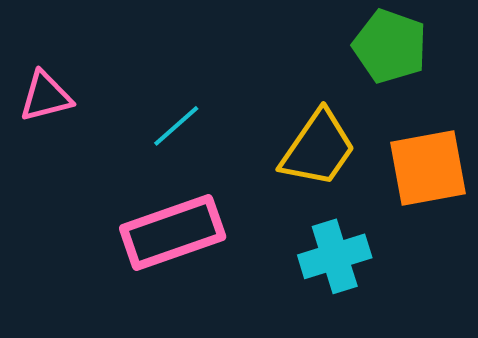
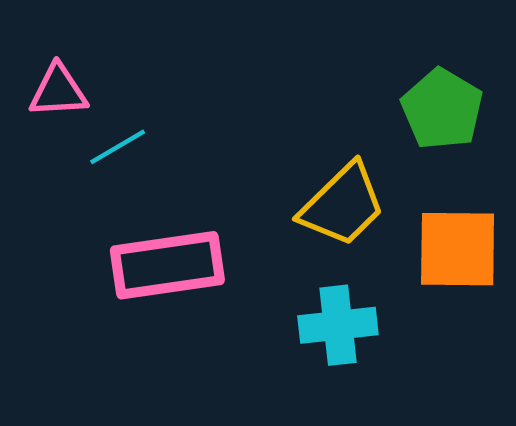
cyan line: (176, 126) -> (118, 147), moved

